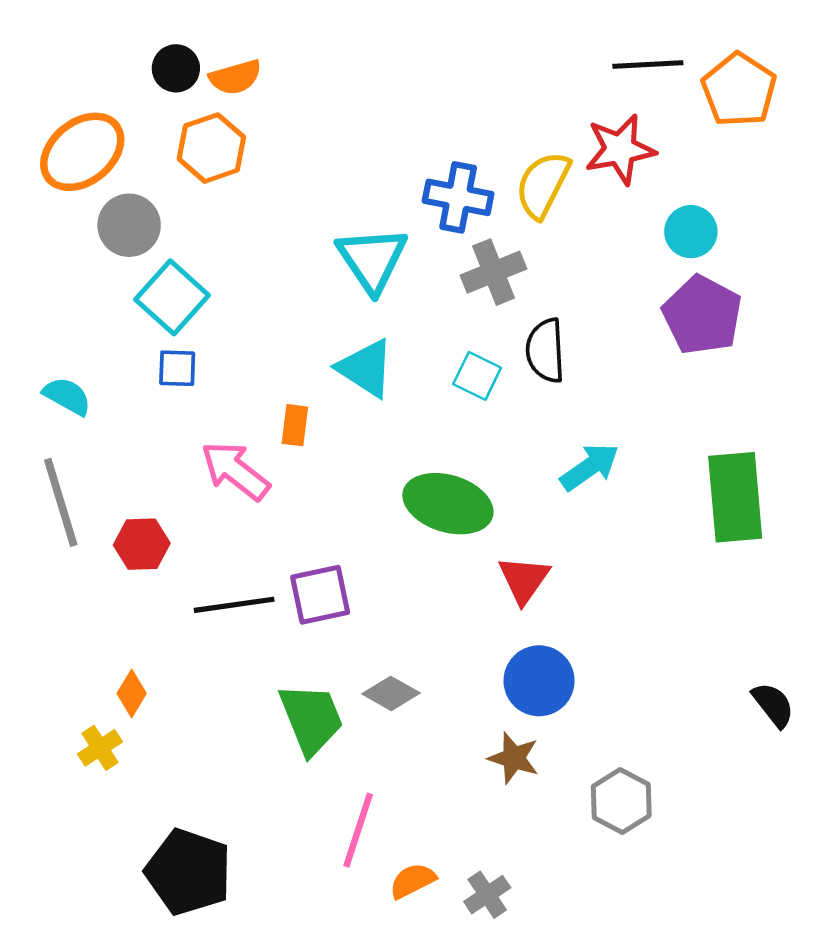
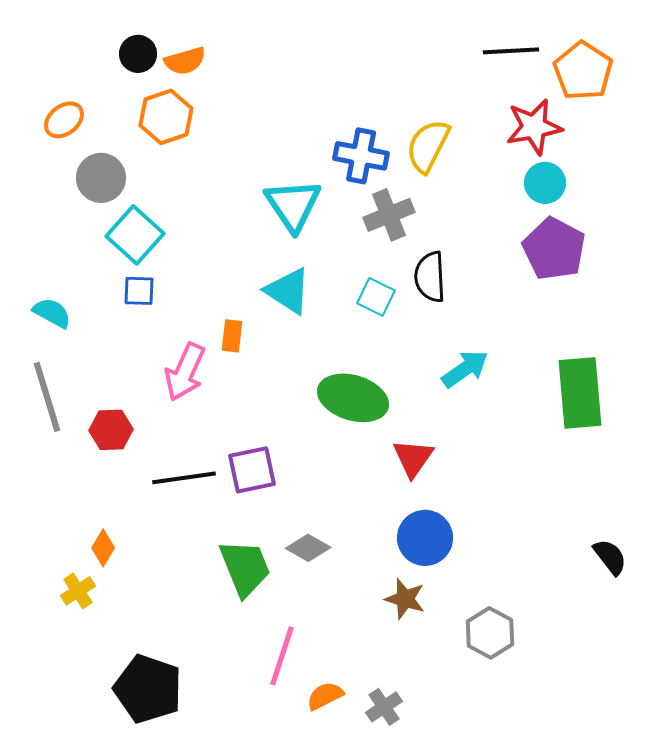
red star: (620, 149) -> (534, 127), moved
orange ellipse: (82, 152) -> (64, 120), size x0.6
pink arrow: (235, 471) -> (185, 372), turned -104

